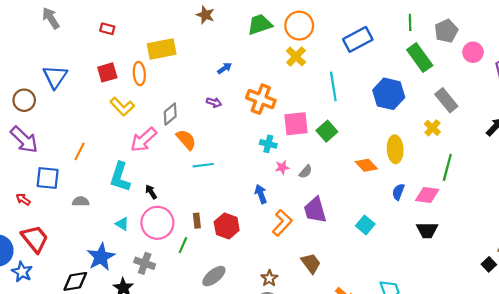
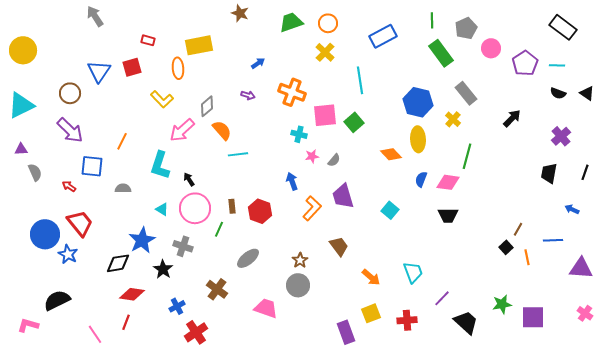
orange circle: (299, 26) -> (328, 23), size x0.7
red rectangle: (107, 29) -> (148, 40), moved
red square: (107, 72) -> (132, 67), moved
blue hexagon: (389, 94) -> (418, 102), moved

